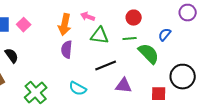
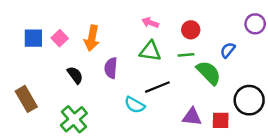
pink arrow: (88, 17) -> (150, 23), moved
orange arrow: (65, 25) -> (92, 38), moved
black semicircle: (12, 56) -> (75, 75), moved
purple triangle: (124, 86) -> (192, 117), moved
cyan semicircle: (78, 89) -> (135, 105), moved

